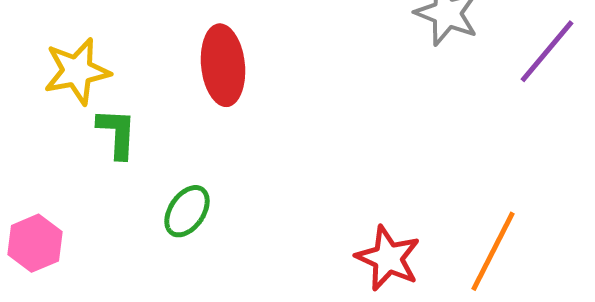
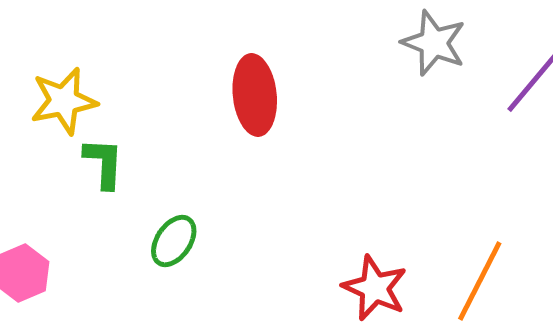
red ellipse: (223, 65) -> (255, 95), moved

